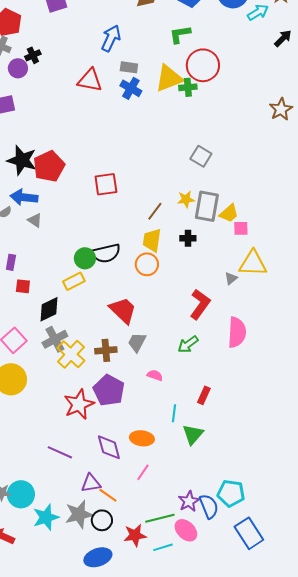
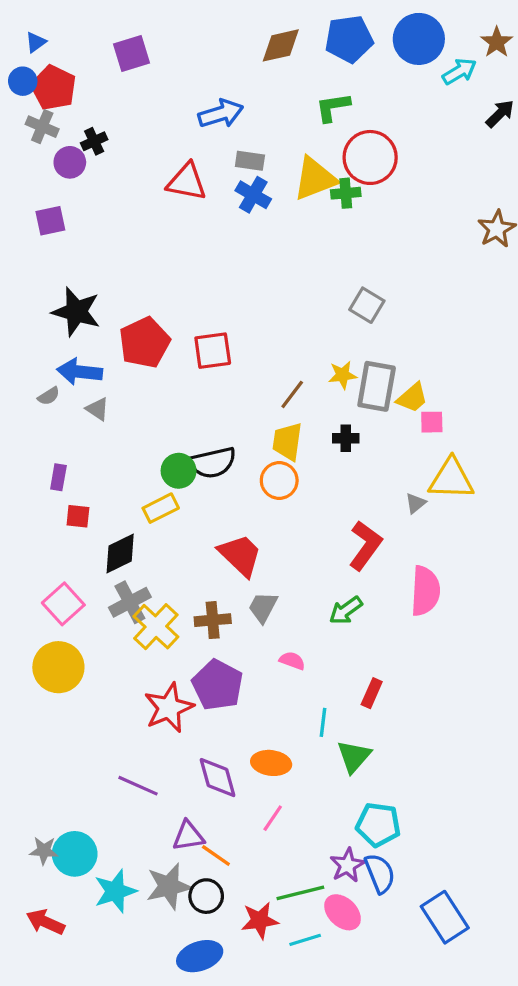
blue arrow: (111, 38) -> (221, 114), turned 48
red pentagon: (49, 166) -> (144, 343), moved
cyan pentagon: (231, 493) -> (378, 825), moved

